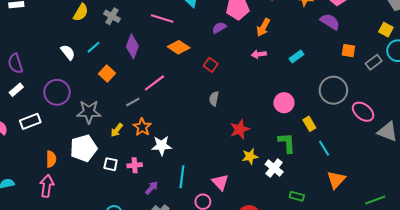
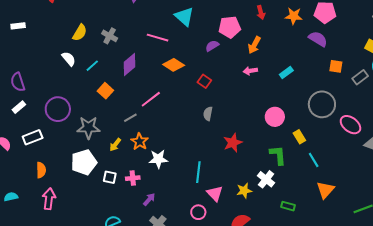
purple diamond: (132, 46) -> (129, 64), turned 30
white semicircle: (68, 52) -> (69, 59), moved
yellow star: (250, 156) -> (244, 191), moved
orange semicircle: (51, 159) -> (41, 170), moved
cyan line: (182, 177) -> (198, 172), moved

